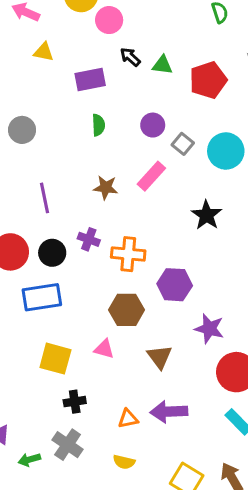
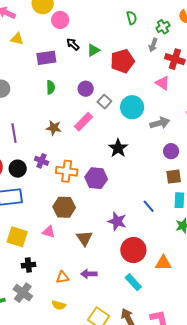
green triangle: (162, 65) -> (93, 50), turned -40
purple hexagon: (175, 285) -> (96, 178), moved
purple arrow: (169, 412) -> (89, 274), size x0.7

